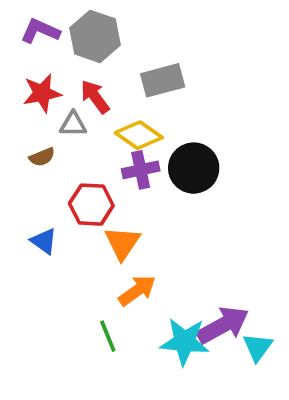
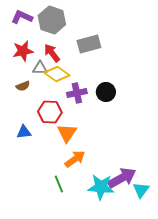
yellow diamond: (139, 135) -> (57, 74), moved
black circle: (194, 168) -> (106, 92), size x0.7
blue triangle: (44, 241) -> (24, 132), turned -42

